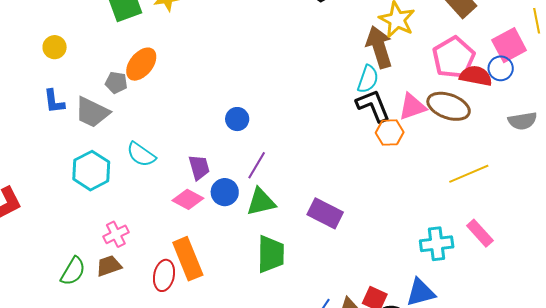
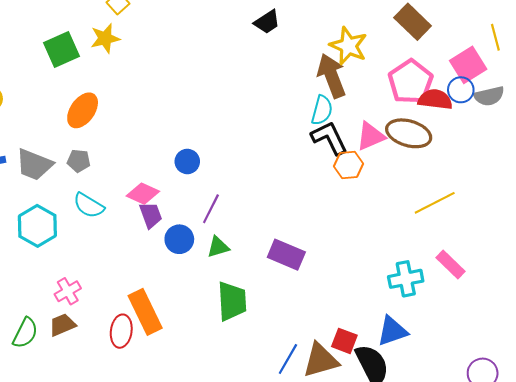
gray pentagon: (116, 83) -> (79, 161), moved
gray semicircle: (522, 121) -> (489, 96), moved
pink diamond: (188, 199) -> (143, 194), moved
green triangle: (261, 202) -> (218, 247), size x0.7

